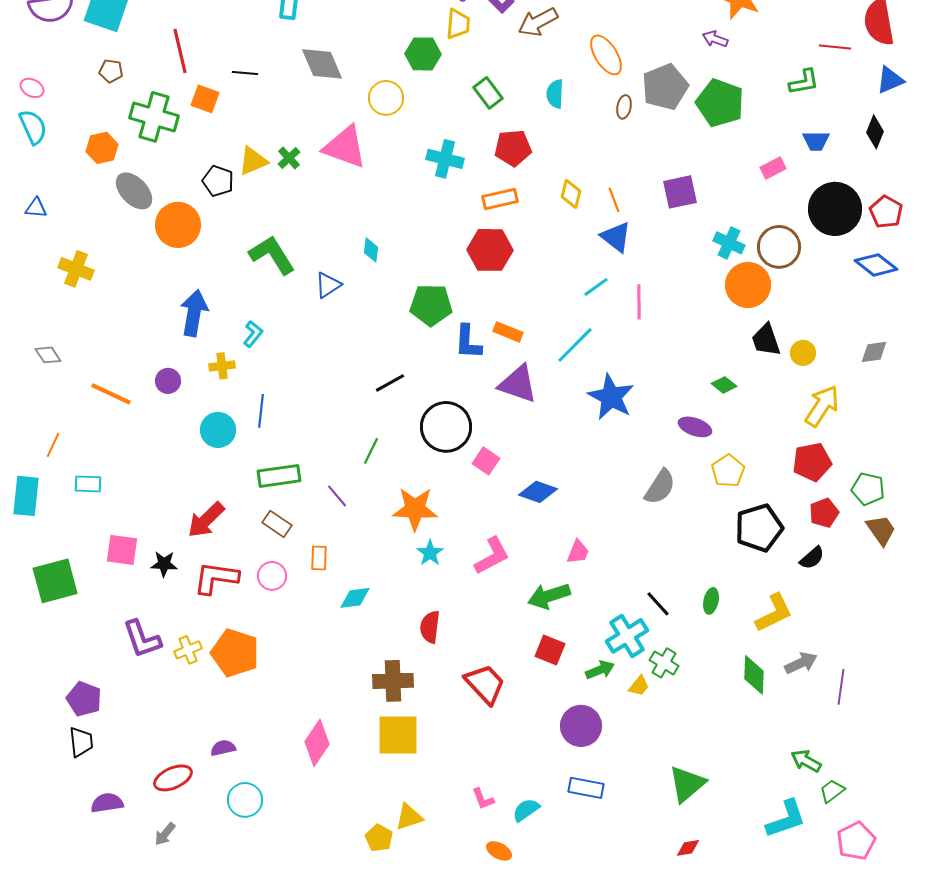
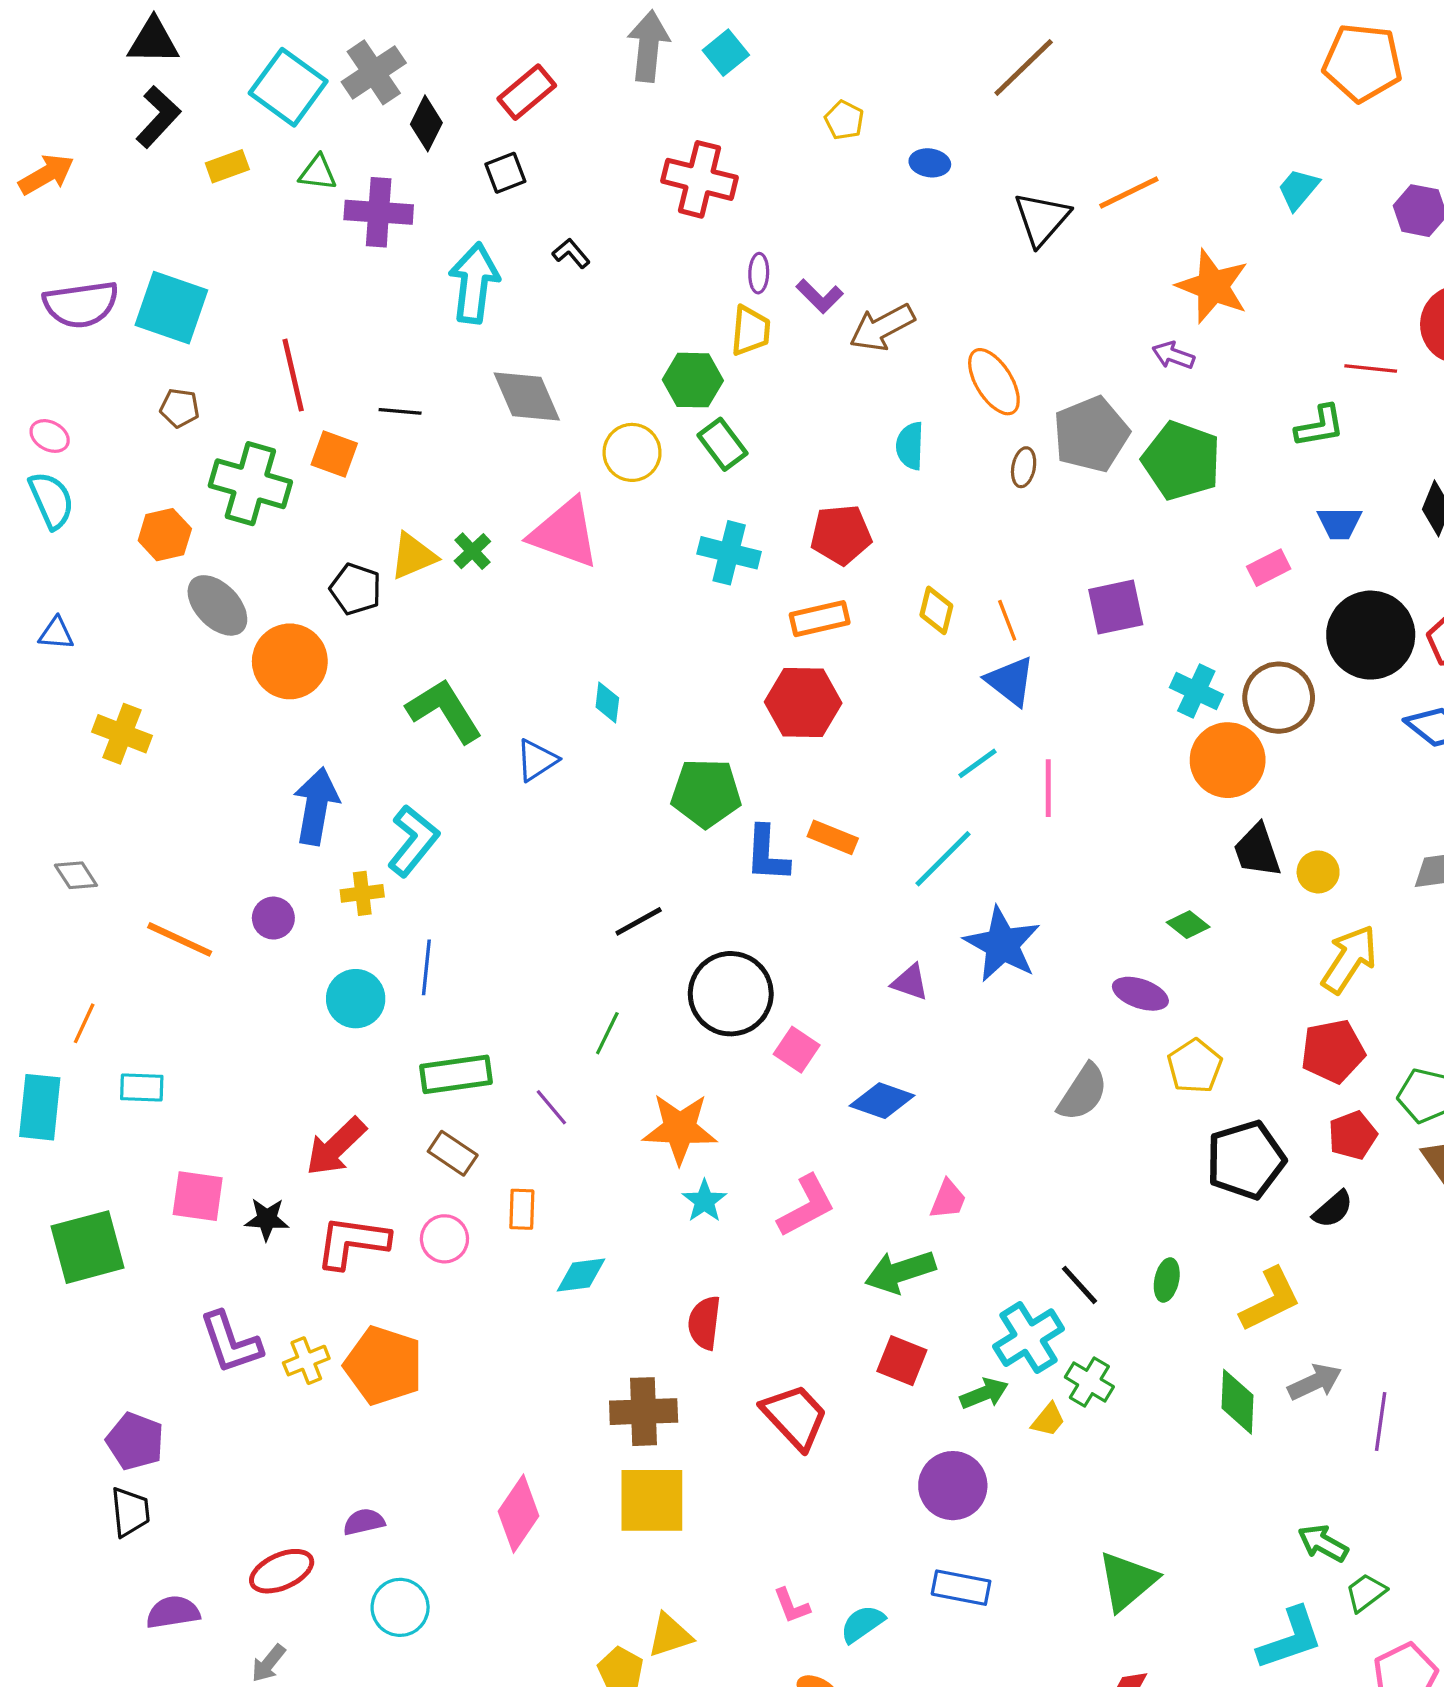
green rectangle: (488, 93) -> (723, 444), moved
cyan L-shape: (253, 334) -> (413, 841), size x1.6
purple triangle: (518, 384) -> (910, 982), moved, size x0.6

